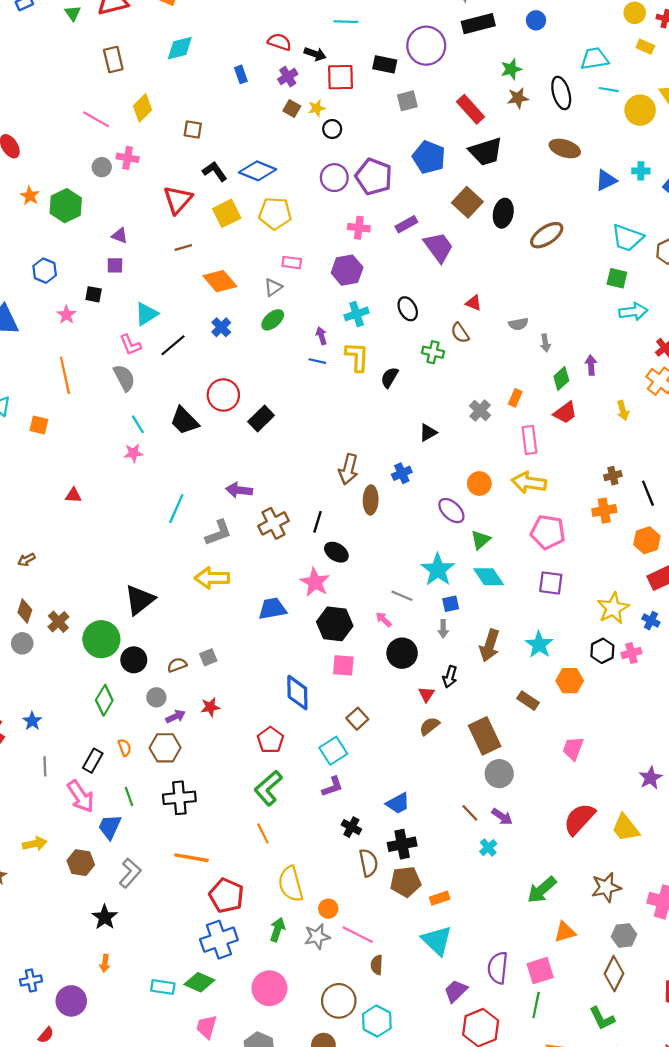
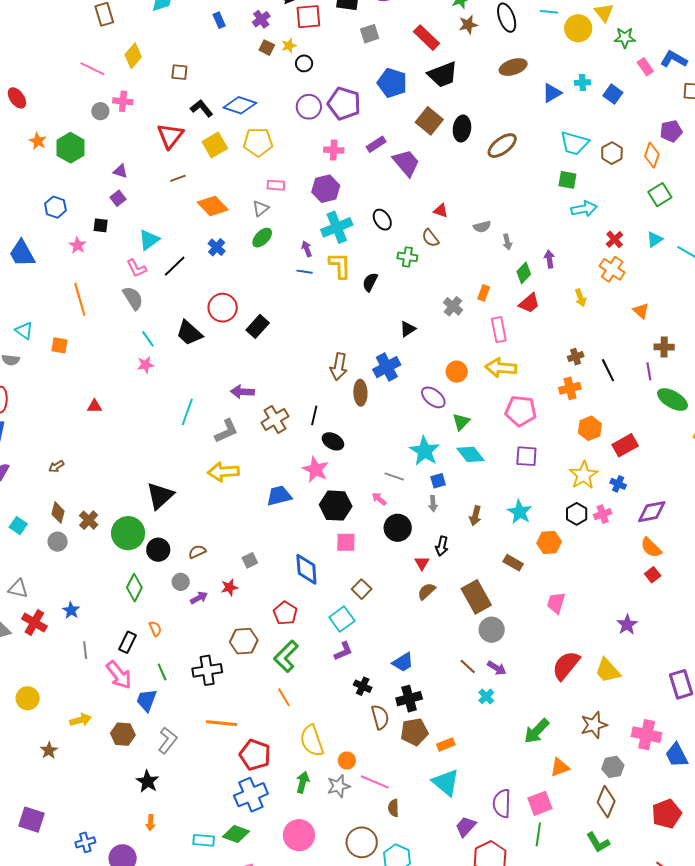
brown ellipse: (565, 148) -> (513, 67), turned -32
purple square: (115, 265) -> (118, 198), turned -35
cyan cross: (357, 314) -> (337, 227), size x1.4
blue cross: (402, 473) -> (387, 367), size x1.5
orange hexagon: (647, 540) -> (590, 428), moved
brown arrow: (490, 645) -> (475, 516), size x0.7
gray square: (208, 657) -> (250, 560), moved
brown hexagon: (165, 748) -> (244, 641), moved

